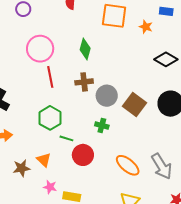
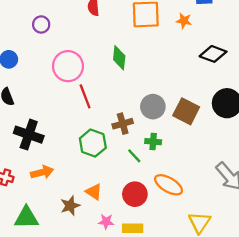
brown cross: (84, 82) -> (123, 124), moved
green line: (66, 138) -> (134, 156), moved, turned 40
red circle: (83, 155) -> (135, 194), moved
orange ellipse: (128, 165) -> (169, 185), moved

